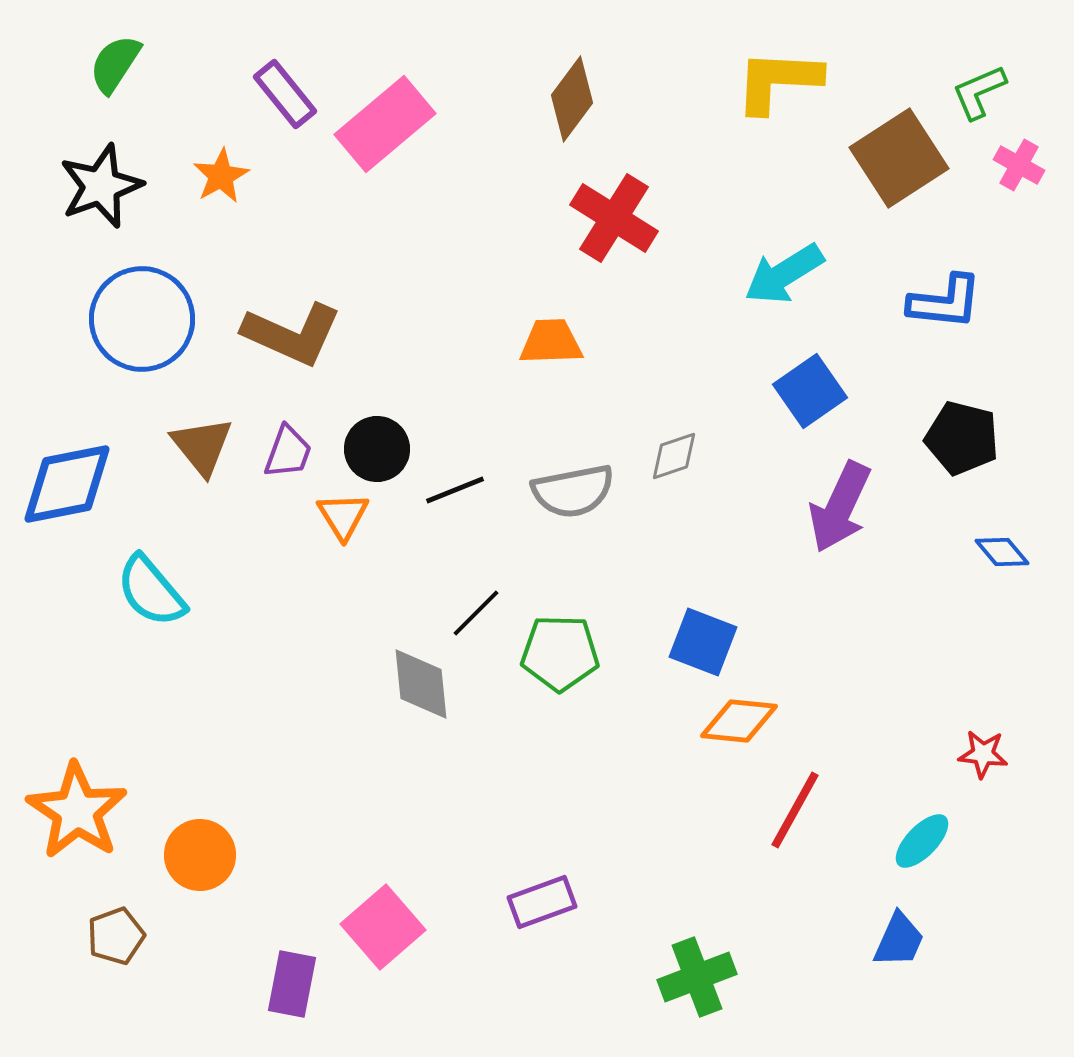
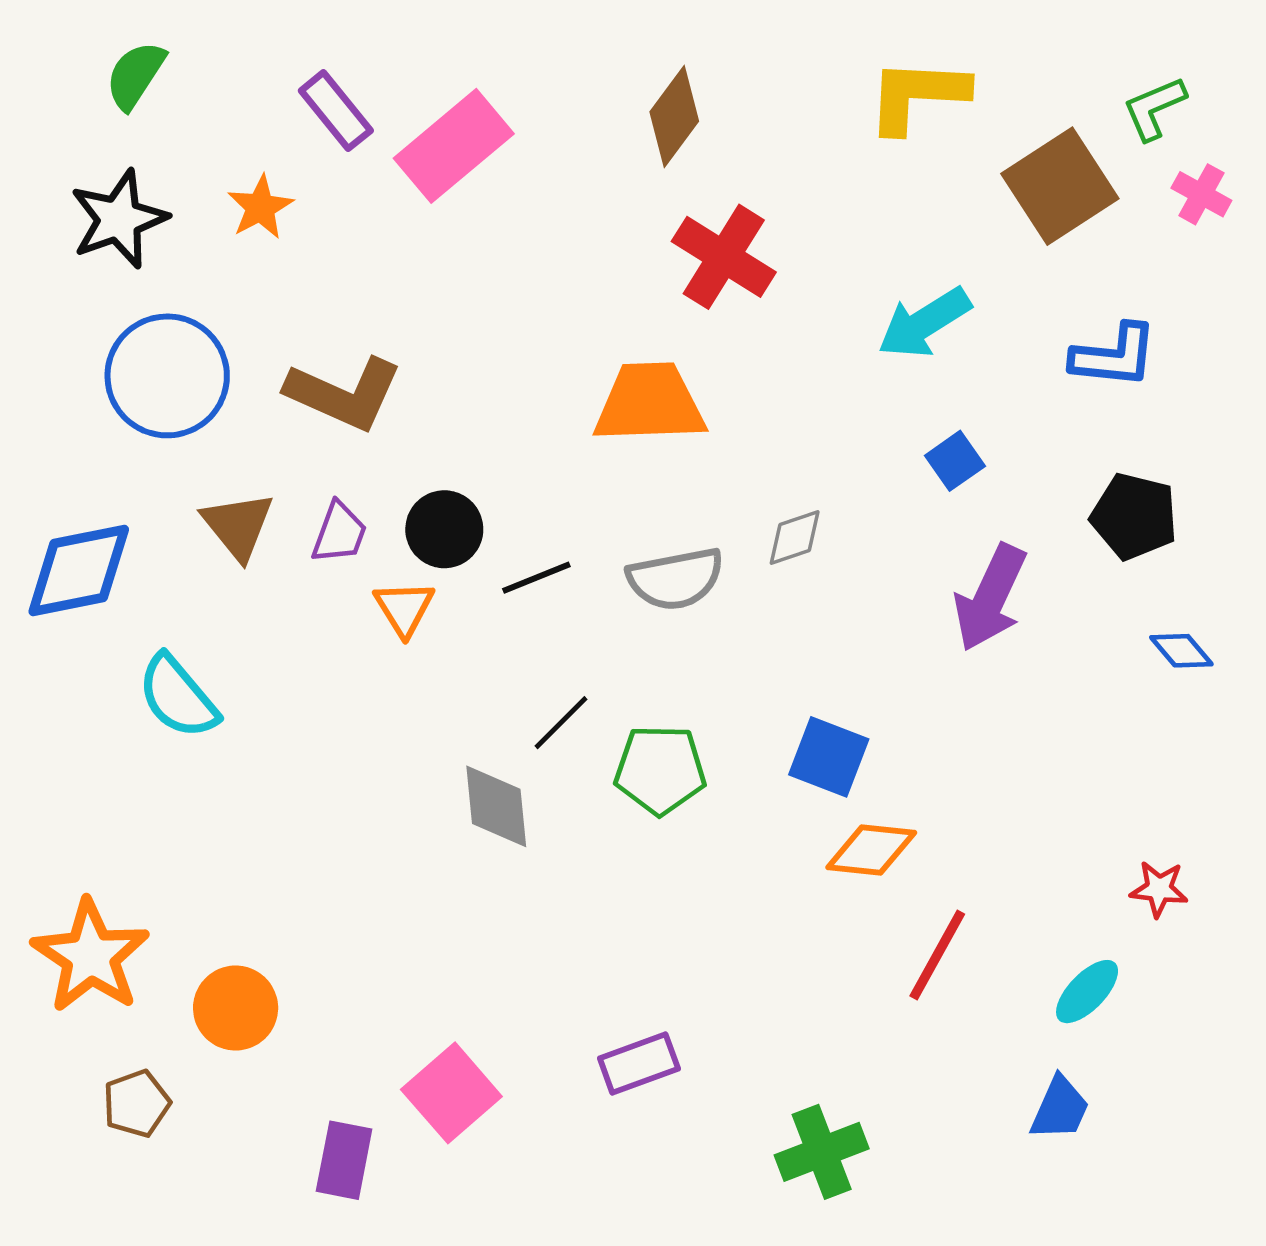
orange trapezoid: (551, 342) -> (650, 403), size x1.5
blue square: (810, 391) -> (955, 461), size x0.7

